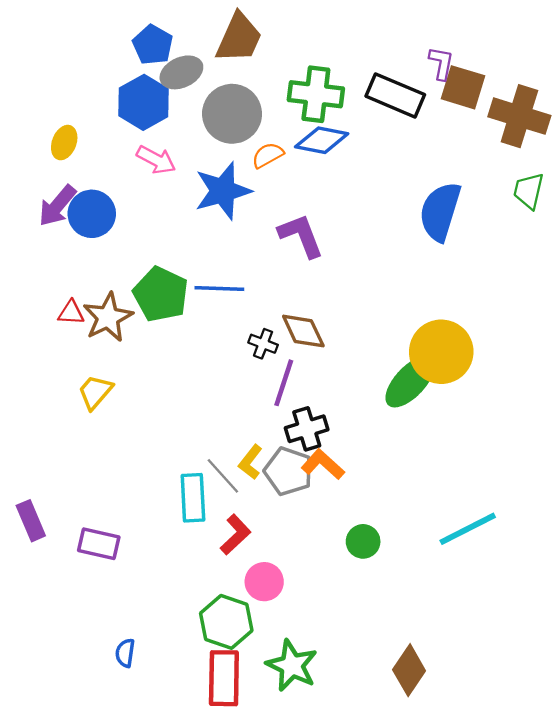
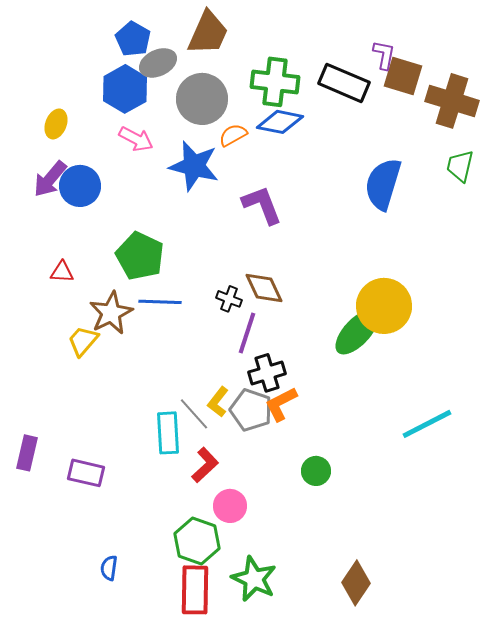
blue star: (223, 191) -> (194, 166), turned 30
blue line: (219, 289) -> (160, 302), moved
brown star: (108, 317) -> (111, 313), moved
orange L-shape: (323, 464) -> (281, 404), turned -69
purple rectangle: (31, 521) -> (27, 453), turned 36
cyan line: (468, 529) -> (427, 424), moved

